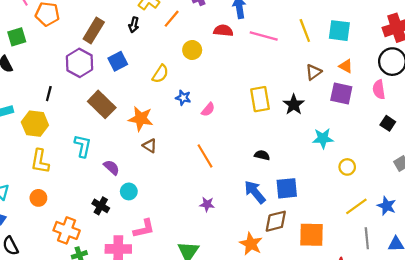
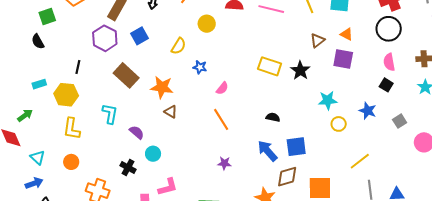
pink semicircle: (379, 90) -> (389, 62), moved
yellow rectangle: (260, 99) -> (270, 66), turned -60
pink semicircle: (208, 110) -> (222, 88), moved
yellow circle: (347, 167) -> (339, 124), moved
blue star: (387, 206) -> (368, 111), moved

